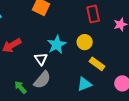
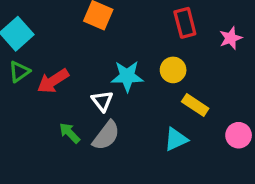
cyan star: (57, 45) -> (127, 76), turned 30
green arrow: (20, 87) -> (70, 133), moved

